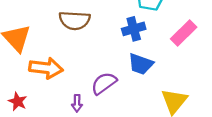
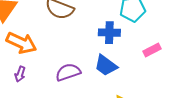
pink rectangle: (184, 33) -> (152, 50), size x0.7
purple arrow: (77, 103) -> (20, 74), moved

